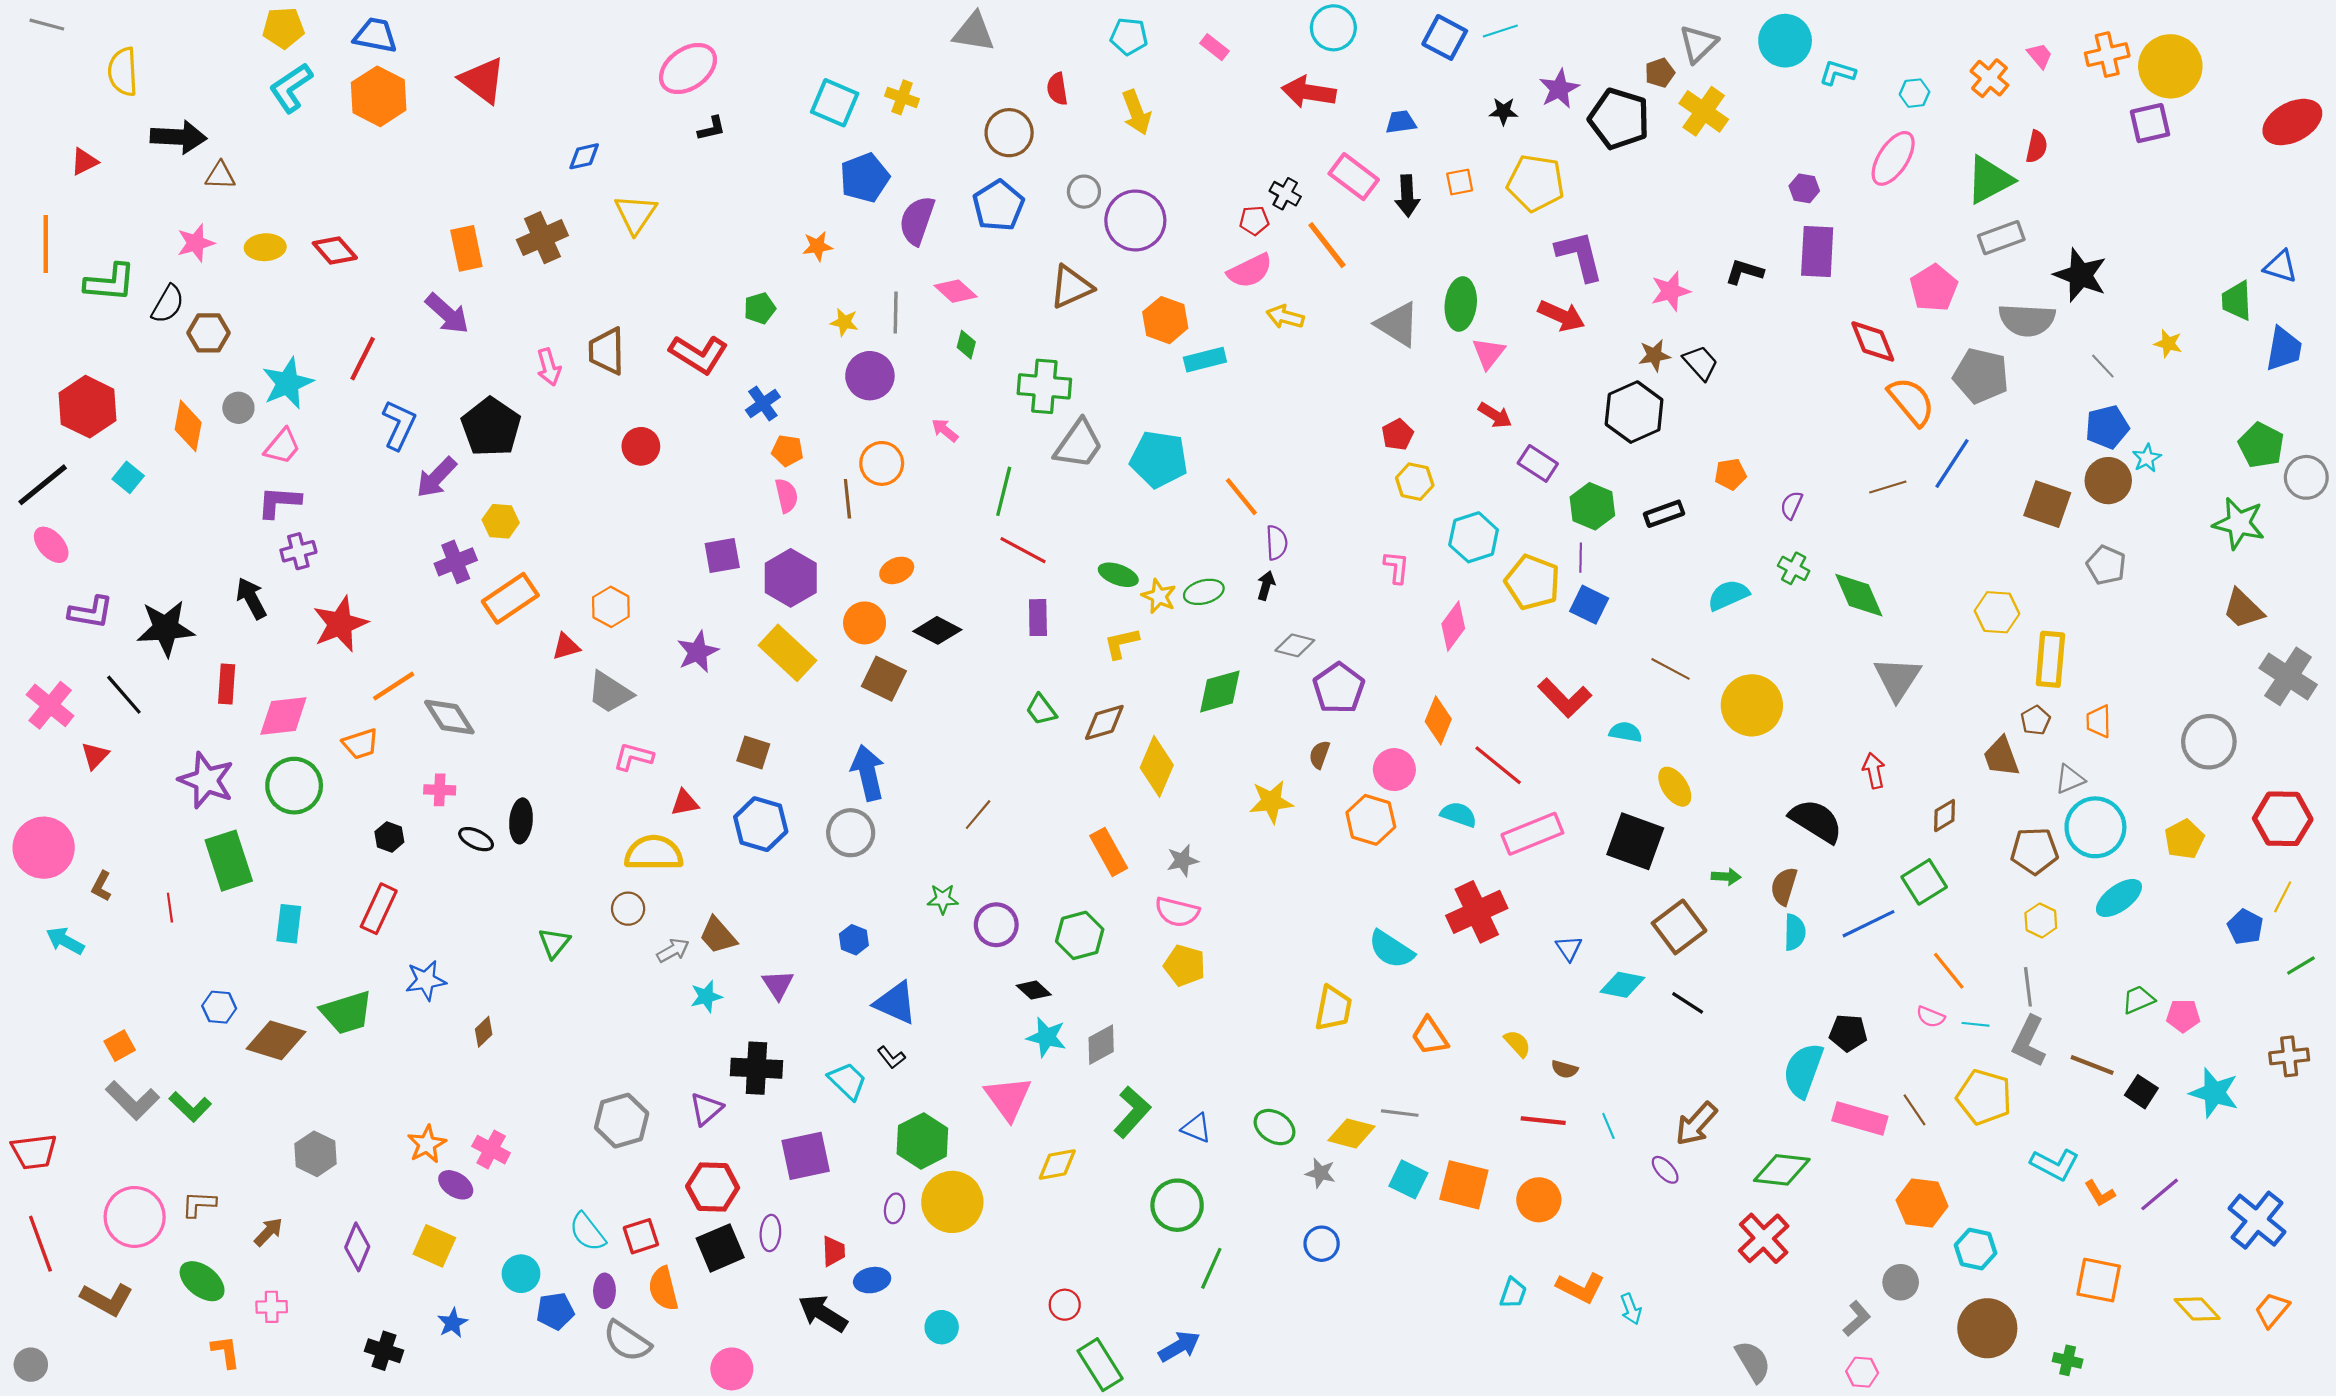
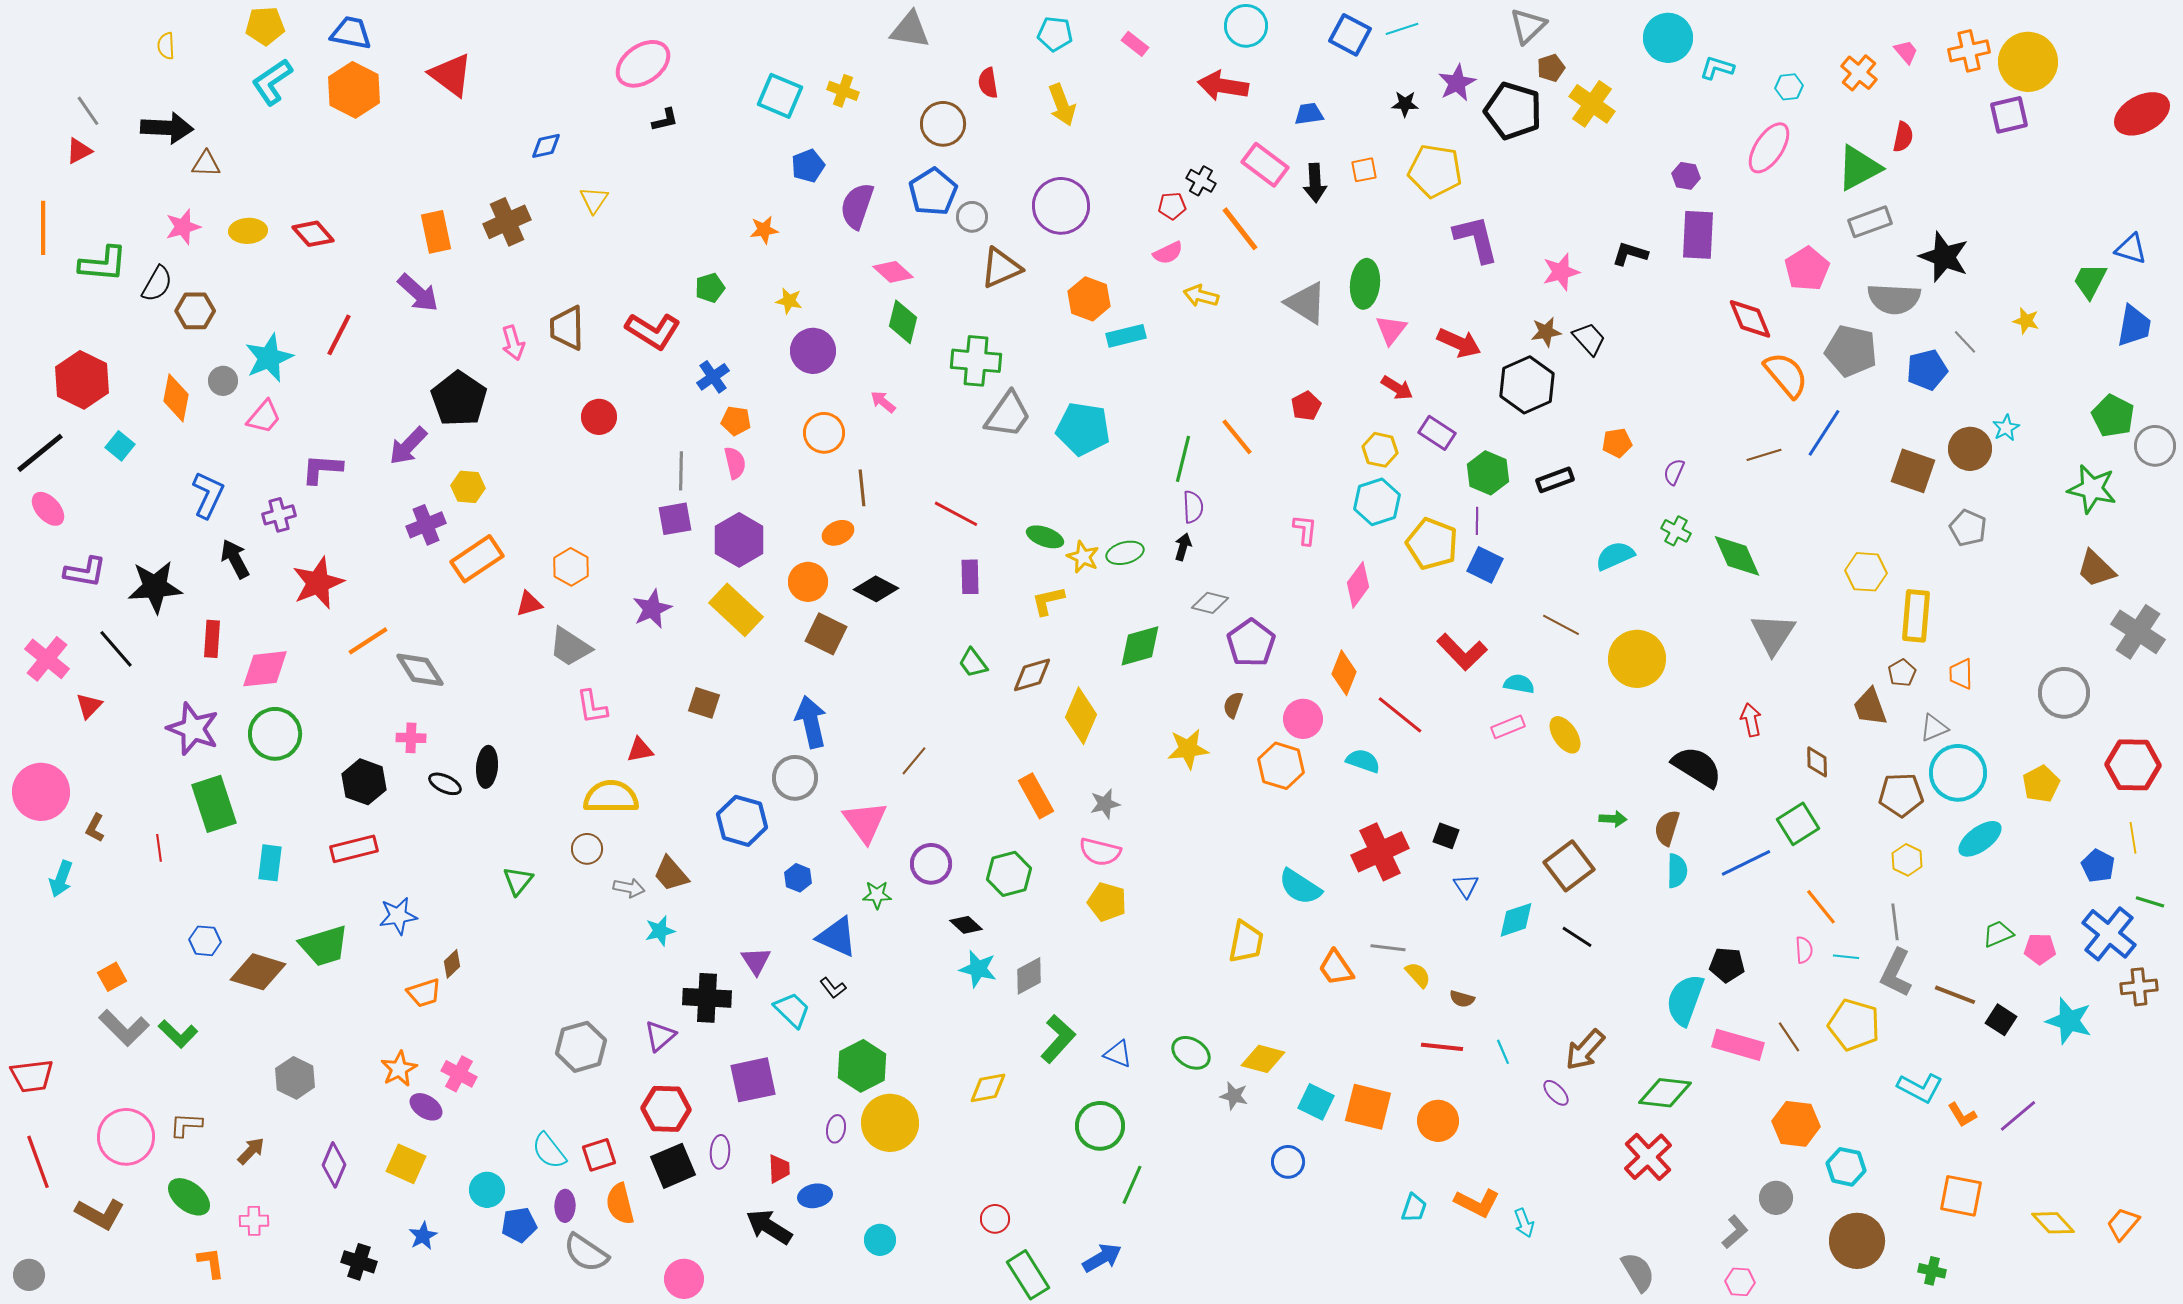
gray line: (47, 25) -> (88, 111), moved, turned 40
gray triangle: (1698, 44) -> (1528, 26), moved
yellow semicircle: (123, 72) -> (166, 46), moved, size x0.6
blue pentagon: (865, 178) -> (808, 166), size x0.7
gray circle: (1084, 192) -> (972, 217), moved
yellow triangle: (636, 214) -> (594, 200), size x0.7
pink semicircle: (1250, 271) -> (1168, 253), size x0.7
green trapezoid: (2237, 301) -> (2090, 281), turned 30
gray line: (896, 313) -> (681, 471), moved
red arrow: (1561, 316) -> (1459, 343), moved
green diamond: (966, 345) -> (903, 322), size x1.6
blue L-shape: (399, 425) -> (208, 495), moved
blue pentagon: (2107, 427) -> (1927, 370), moved
yellow hexagon: (1415, 482) -> (1380, 450), moved
green line: (1004, 491) -> (1183, 459), moved
orange line: (1241, 497) -> (1237, 437), moved
brown line: (847, 499) -> (862, 488), moved
purple L-shape: (279, 502) -> (322, 469), moved
orange trapezoid: (360, 744) -> (424, 993), moved
pink L-shape: (633, 757) -> (592, 707), turned -114
brown diamond: (1945, 816) -> (1817, 762), turned -60
blue hexagon: (761, 824) -> (742, 821), moved
pink rectangle: (1532, 834) -> (1508, 727), moved, size x0.6
black hexagon: (389, 837) -> (364, 782), size x1.6
black square: (1635, 841) -> (1446, 836), moved, size x0.5
yellow line: (2283, 897) -> (2133, 838), turned -36
green star: (943, 899) -> (877, 895), moved
red rectangle: (379, 909) -> (354, 849), turned 51
cyan arrow: (65, 941) -> (61, 879), turned -99
gray arrow: (673, 950) -> (629, 888), turned 40
green line: (2301, 965) -> (2150, 902), turned 48
purple triangle: (778, 985) -> (756, 961), moved
cyan diamond: (1622, 985) -> (1516, 920), turned -30
pink semicircle: (1931, 1017) -> (1804, 950), turned -116
pink triangle: (1008, 1098) -> (865, 822), moved
gray line: (1400, 1113) -> (1388, 948), moved
blue cross: (2257, 1220) -> (2109, 934), moved
blue circle: (1322, 1244) -> (1288, 1162), moved

